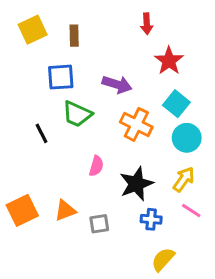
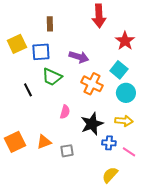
red arrow: (147, 24) -> (99, 16), size x1.6
yellow square: (33, 30) -> (17, 44), moved
red star: (169, 61) -> (125, 41), moved
yellow arrow: (184, 179) -> (124, 121), turned 60
pink line: (191, 210) -> (129, 152), moved
blue cross: (151, 219) -> (109, 143), moved

